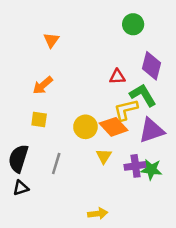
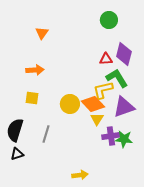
red triangle: (117, 77) -> (106, 59), moved
orange arrow: (43, 85) -> (35, 70), turned -144
yellow triangle: (104, 156) -> (97, 119), moved

